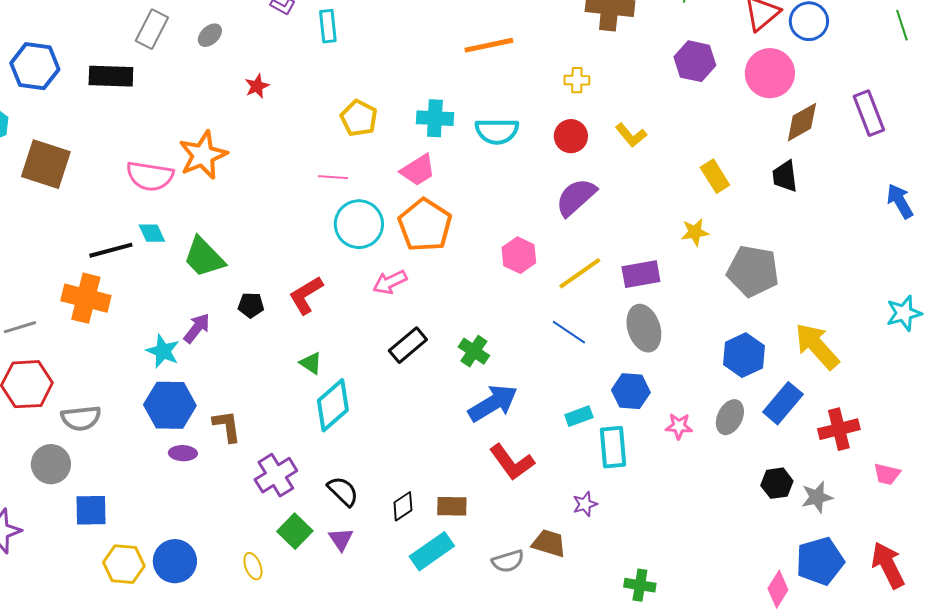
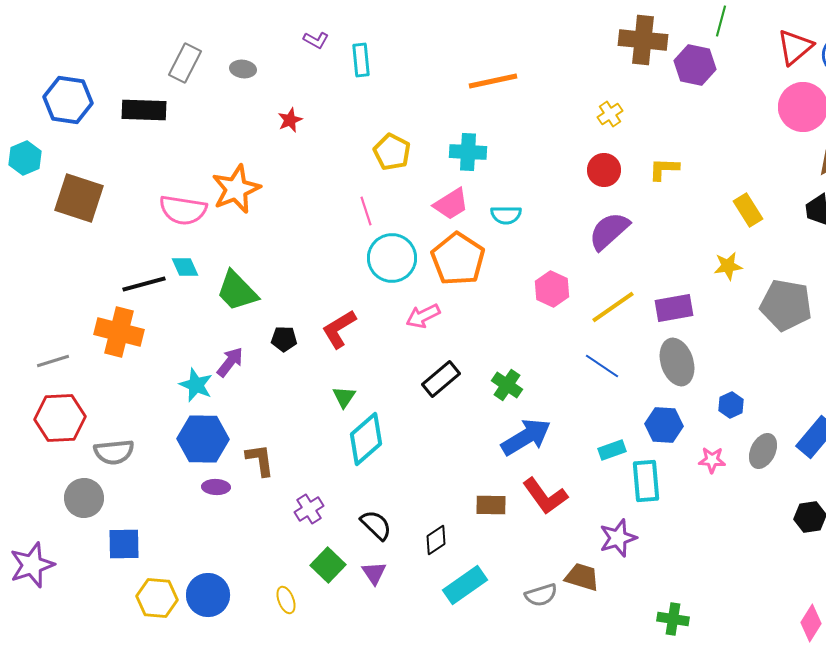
gray ellipse: (210, 35) -> (243, 69), turned 50
orange line: (489, 45) -> (493, 81), moved
purple hexagon: (695, 61) -> (695, 65), moved
yellow cross: (577, 80) -> (610, 114), turned -35
cyan semicircle: (497, 131) -> (506, 215), moved, size x0.7
yellow L-shape: (631, 135) -> (664, 169), turned 132
pink line: (333, 177) -> (366, 211), turned 68
blue hexagon: (744, 355) -> (731, 405), moved, size x0.6
green triangle: (311, 363) -> (344, 397), turned 30
purple cross: (276, 475) -> (309, 509), size x0.7
purple star: (585, 504) -> (618, 538), size x1.5
brown rectangle: (452, 506) -> (491, 505), moved

